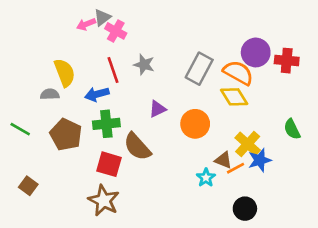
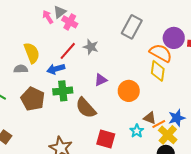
pink arrow: (86, 24) -> (48, 17), turned 80
gray rectangle: (199, 69) -> (132, 27), moved
red line: (113, 70) -> (68, 51), turned 60
yellow diamond: (234, 97) -> (158, 71), turned 40
yellow cross: (248, 144) -> (168, 135), moved
red square: (109, 164) -> (106, 139), moved

